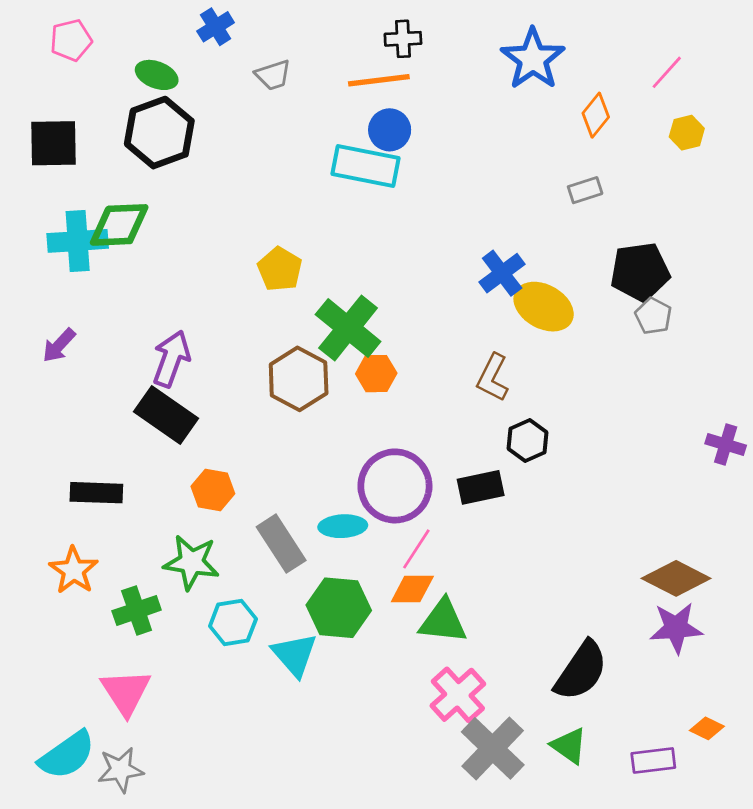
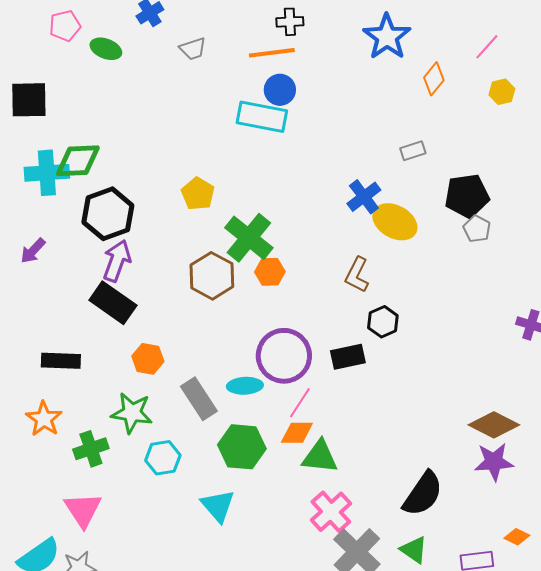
pink pentagon: (71, 40) -> (65, 26), moved
black hexagon: (159, 133) -> (108, 214), moved
gray rectangle: (585, 190) -> (413, 151), moved
cyan triangle: (295, 655) -> (218, 506), moved

